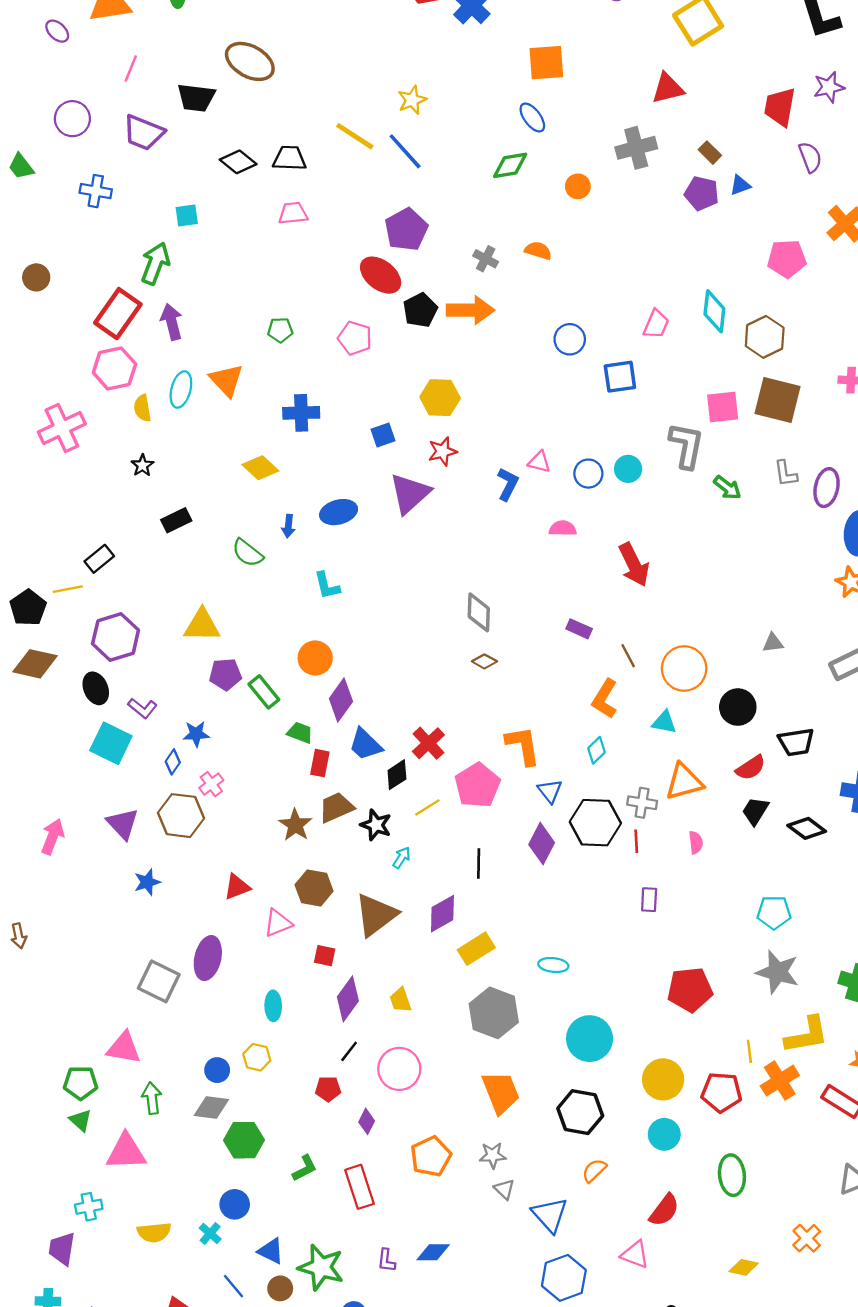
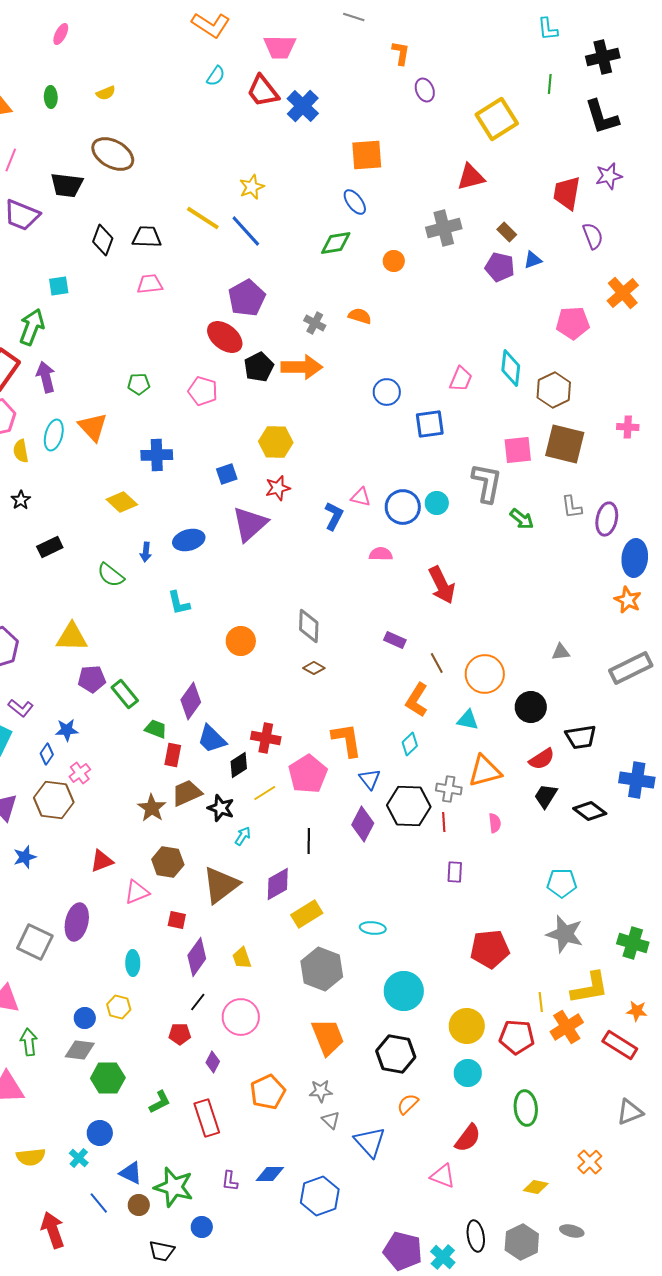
black diamond: (238, 162) -> (103, 240), turned 72
blue circle: (588, 474) -> (403, 507), size x1.4
orange circle: (315, 658) -> (241, 641), moved
red cross: (428, 743) -> (266, 738), turned -36
blue hexagon: (564, 1278) -> (320, 1196), moved

